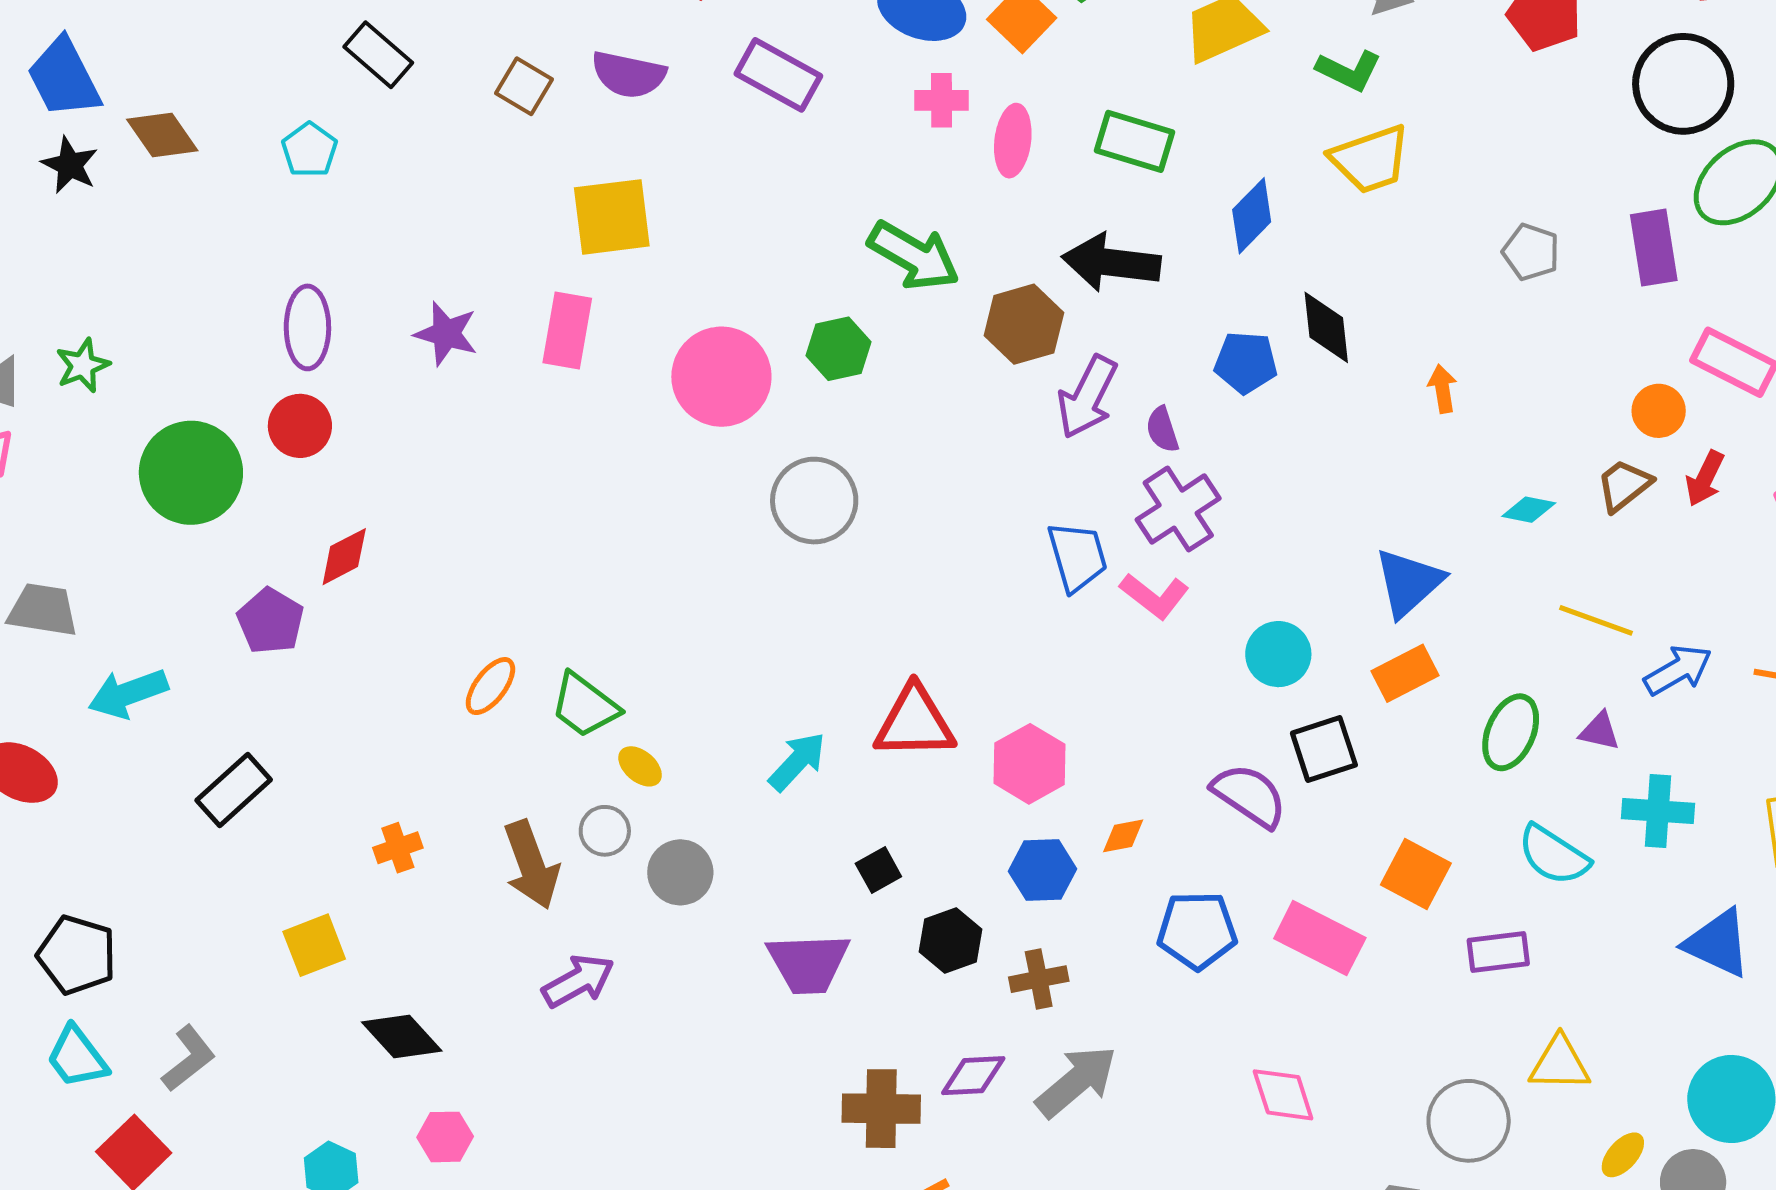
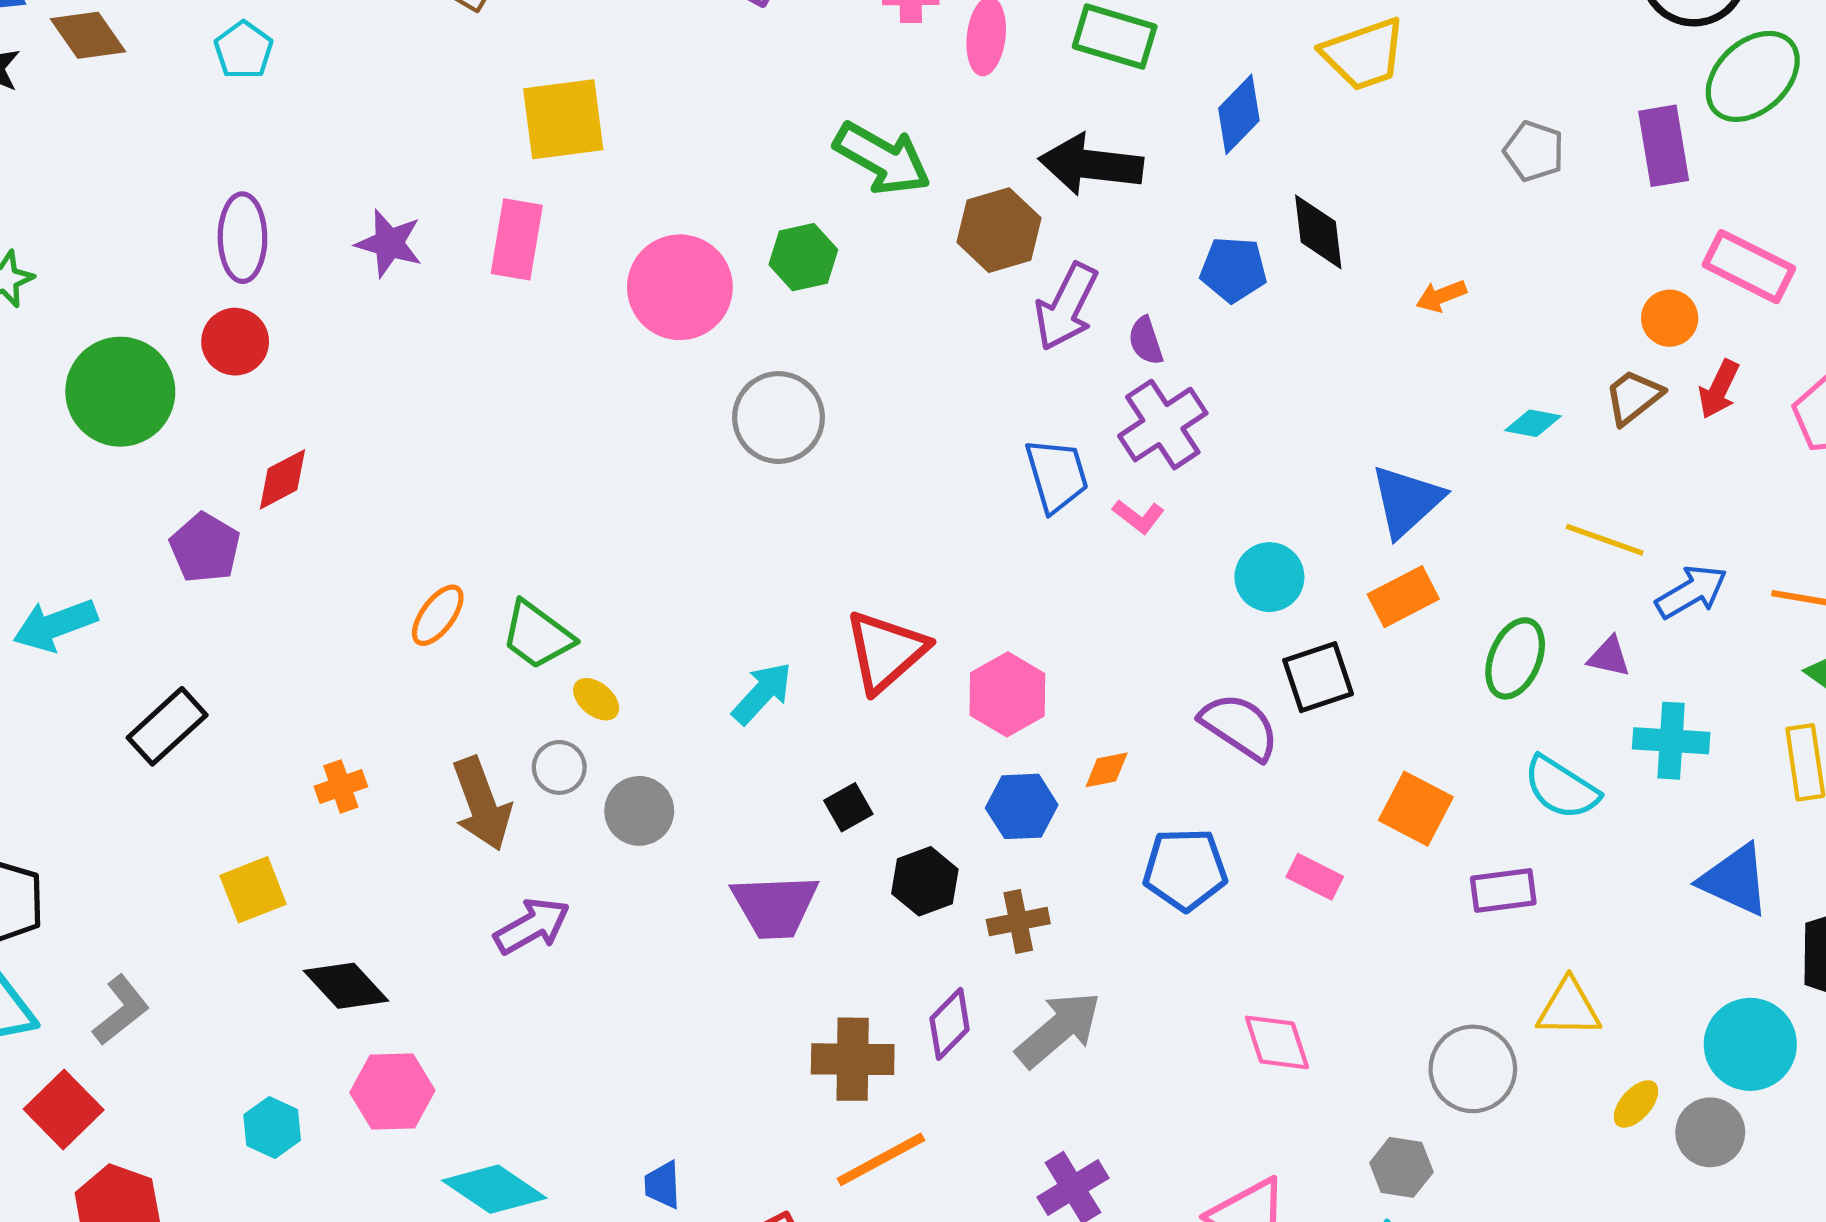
orange arrow: (1442, 389) -> (1441, 296), turned -102
pink L-shape: (1155, 596) -> (1138, 516), size x0.7
red triangle: (915, 722) -> (886, 651), turned -40
pink rectangle: (1320, 938) -> (1315, 877), size x0.6
purple diamond: (973, 1076) -> (950, 1024), turned -42
pink hexagon: (445, 1137) -> (392, 1092), size x1.4

